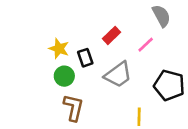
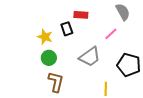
red rectangle: (112, 35) -> (81, 15), moved, turned 48
black rectangle: (85, 58) -> (67, 29), moved

